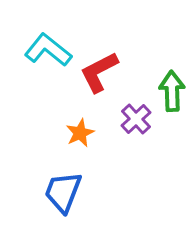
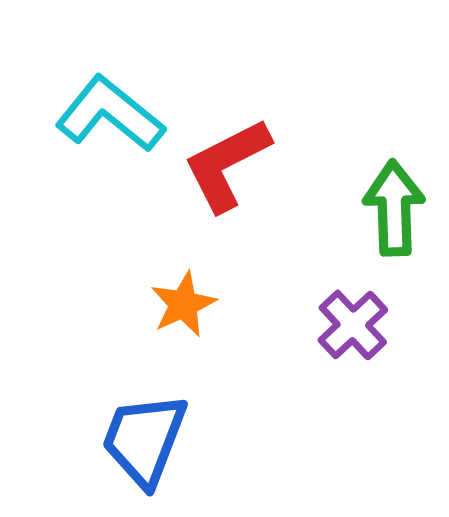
purple cross: (136, 119) -> (353, 325), moved

